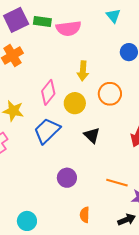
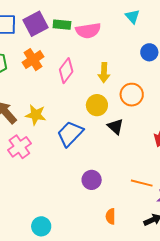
pink diamond: (48, 92) -> (66, 71), moved
black triangle: (92, 135) -> (116, 126), moved
cyan circle: (27, 221) -> (41, 226), moved

